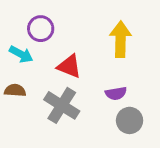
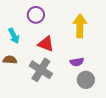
purple circle: (41, 29) -> (36, 15), moved
cyan arrow: (21, 54) -> (14, 36), turned 35

